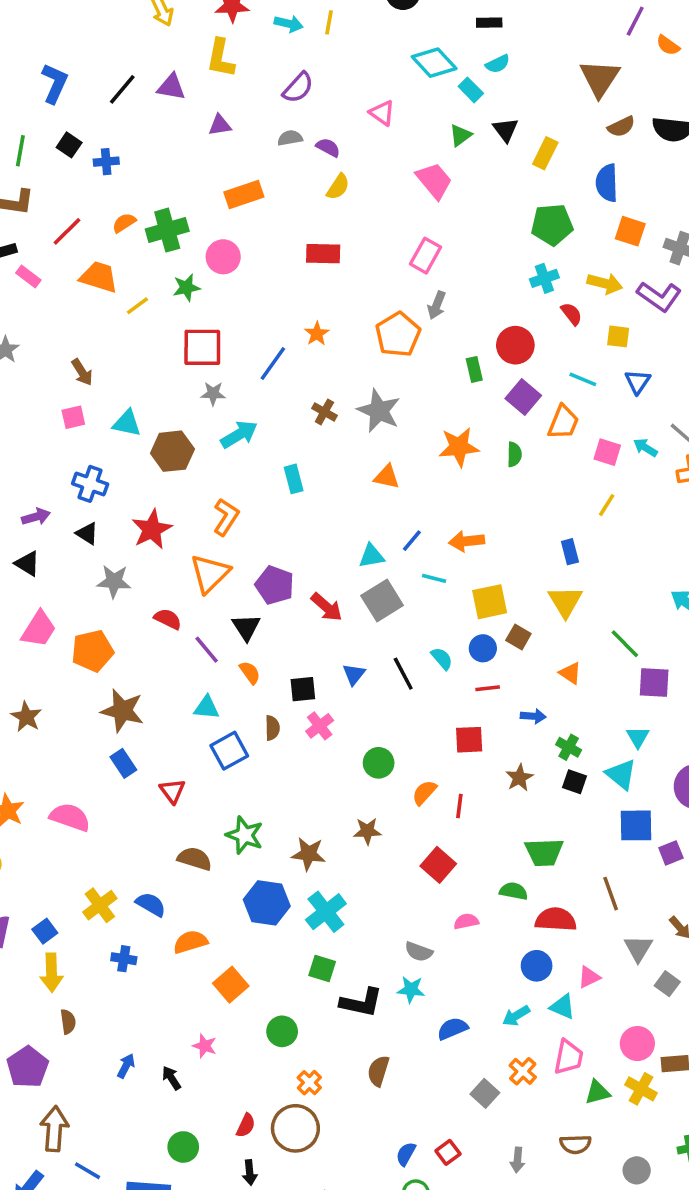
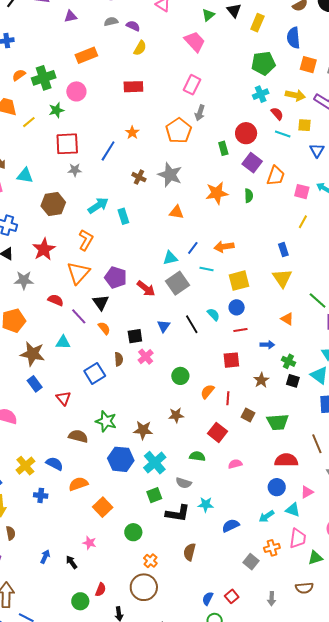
cyan line: (583, 379) -> (283, 134), moved
cyan triangle: (127, 423) -> (25, 175), moved
cyan arrow: (239, 434) -> (98, 205), moved
brown square: (518, 637) -> (248, 415), moved
cyan triangle: (207, 708) -> (63, 342), moved
green semicircle: (514, 891) -> (197, 456), moved
gray semicircle: (419, 952) -> (184, 483), moved
green square: (322, 968) -> (154, 495), turned -35
orange cross: (523, 1071) -> (272, 548), turned 35
red semicircle: (246, 1125) -> (101, 590), moved

